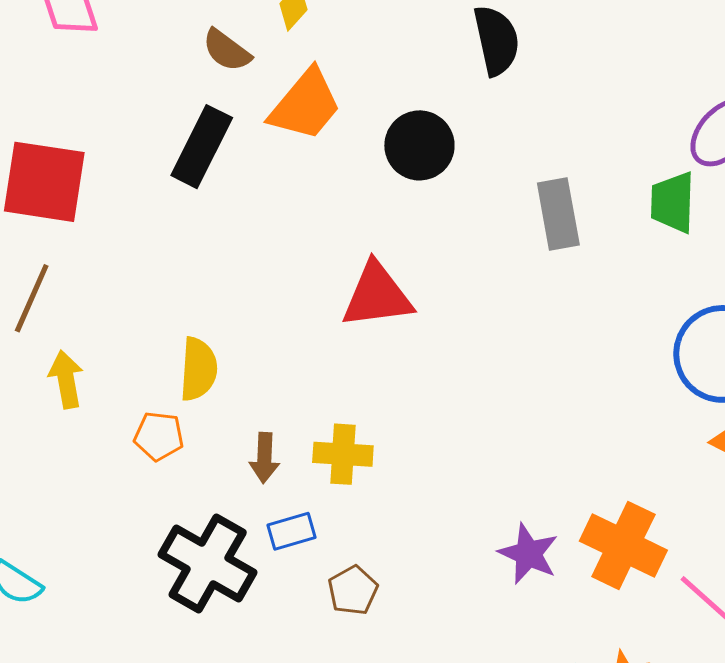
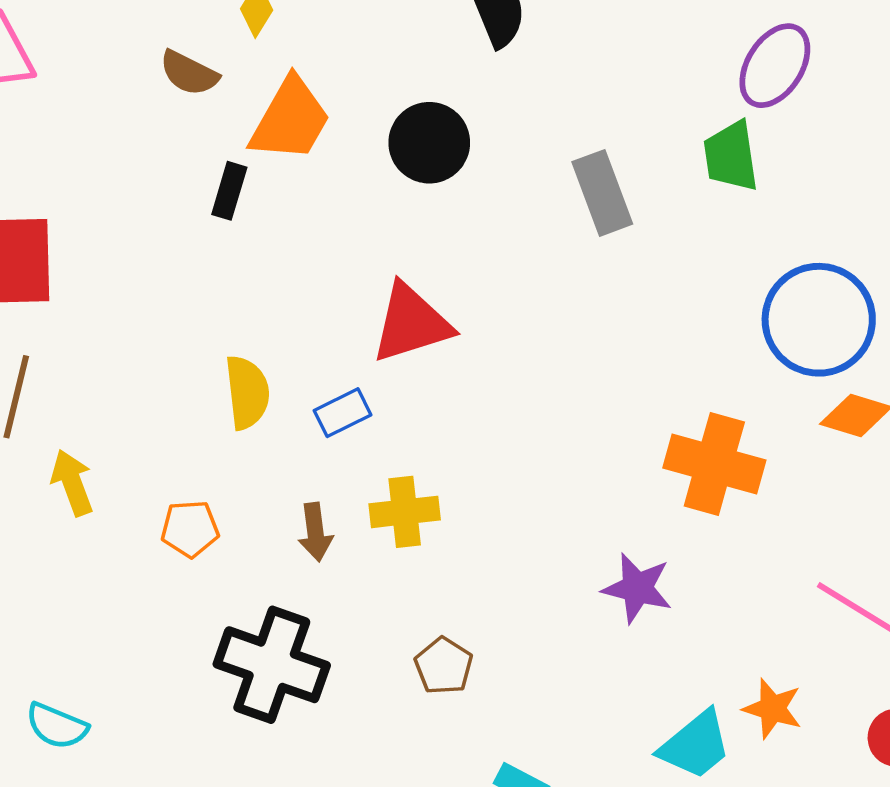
black rectangle: (202, 147) -> (229, 191), moved, size x0.6
yellow semicircle: (198, 369) -> (247, 392), moved
blue rectangle: (291, 531) -> (343, 413), moved
orange cross: (623, 546) -> (714, 464), moved

